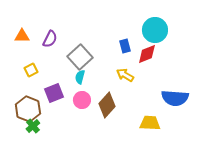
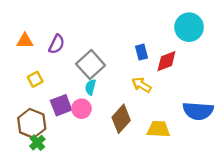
cyan circle: (155, 30) -> (189, 27), moved
pink circle: (82, 100) -> (81, 109), moved
yellow trapezoid: (150, 123) -> (158, 129), moved

